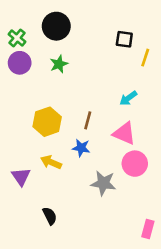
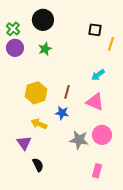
pink circle: (135, 164) -> (102, 135), moved
purple triangle: (21, 177) -> (24, 143), moved
pink rectangle: (148, 229) -> (97, 171), moved

